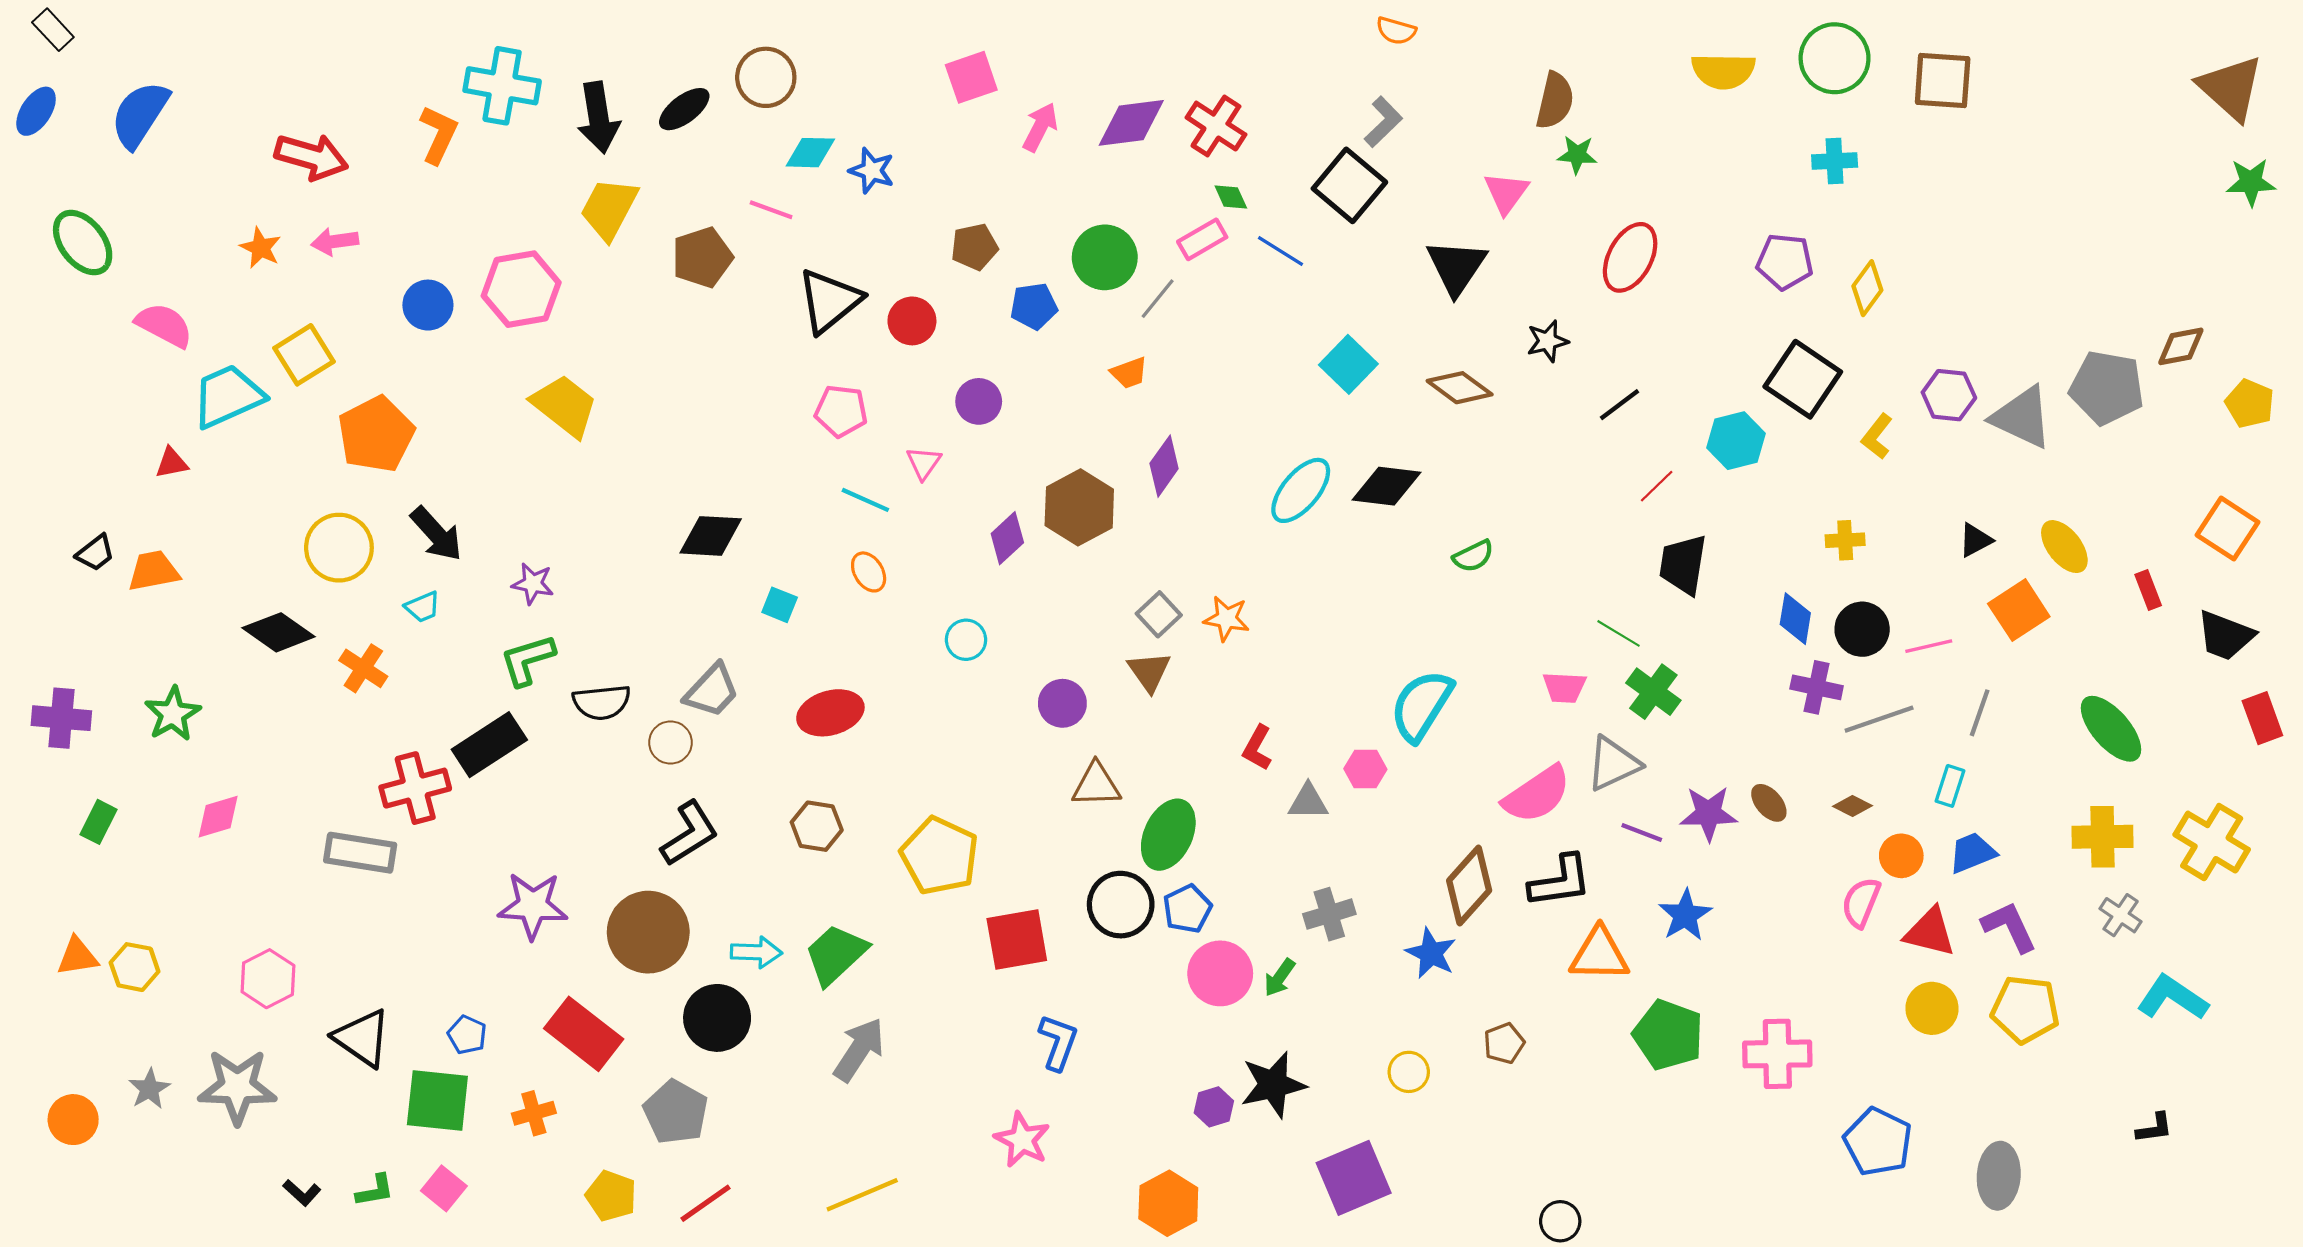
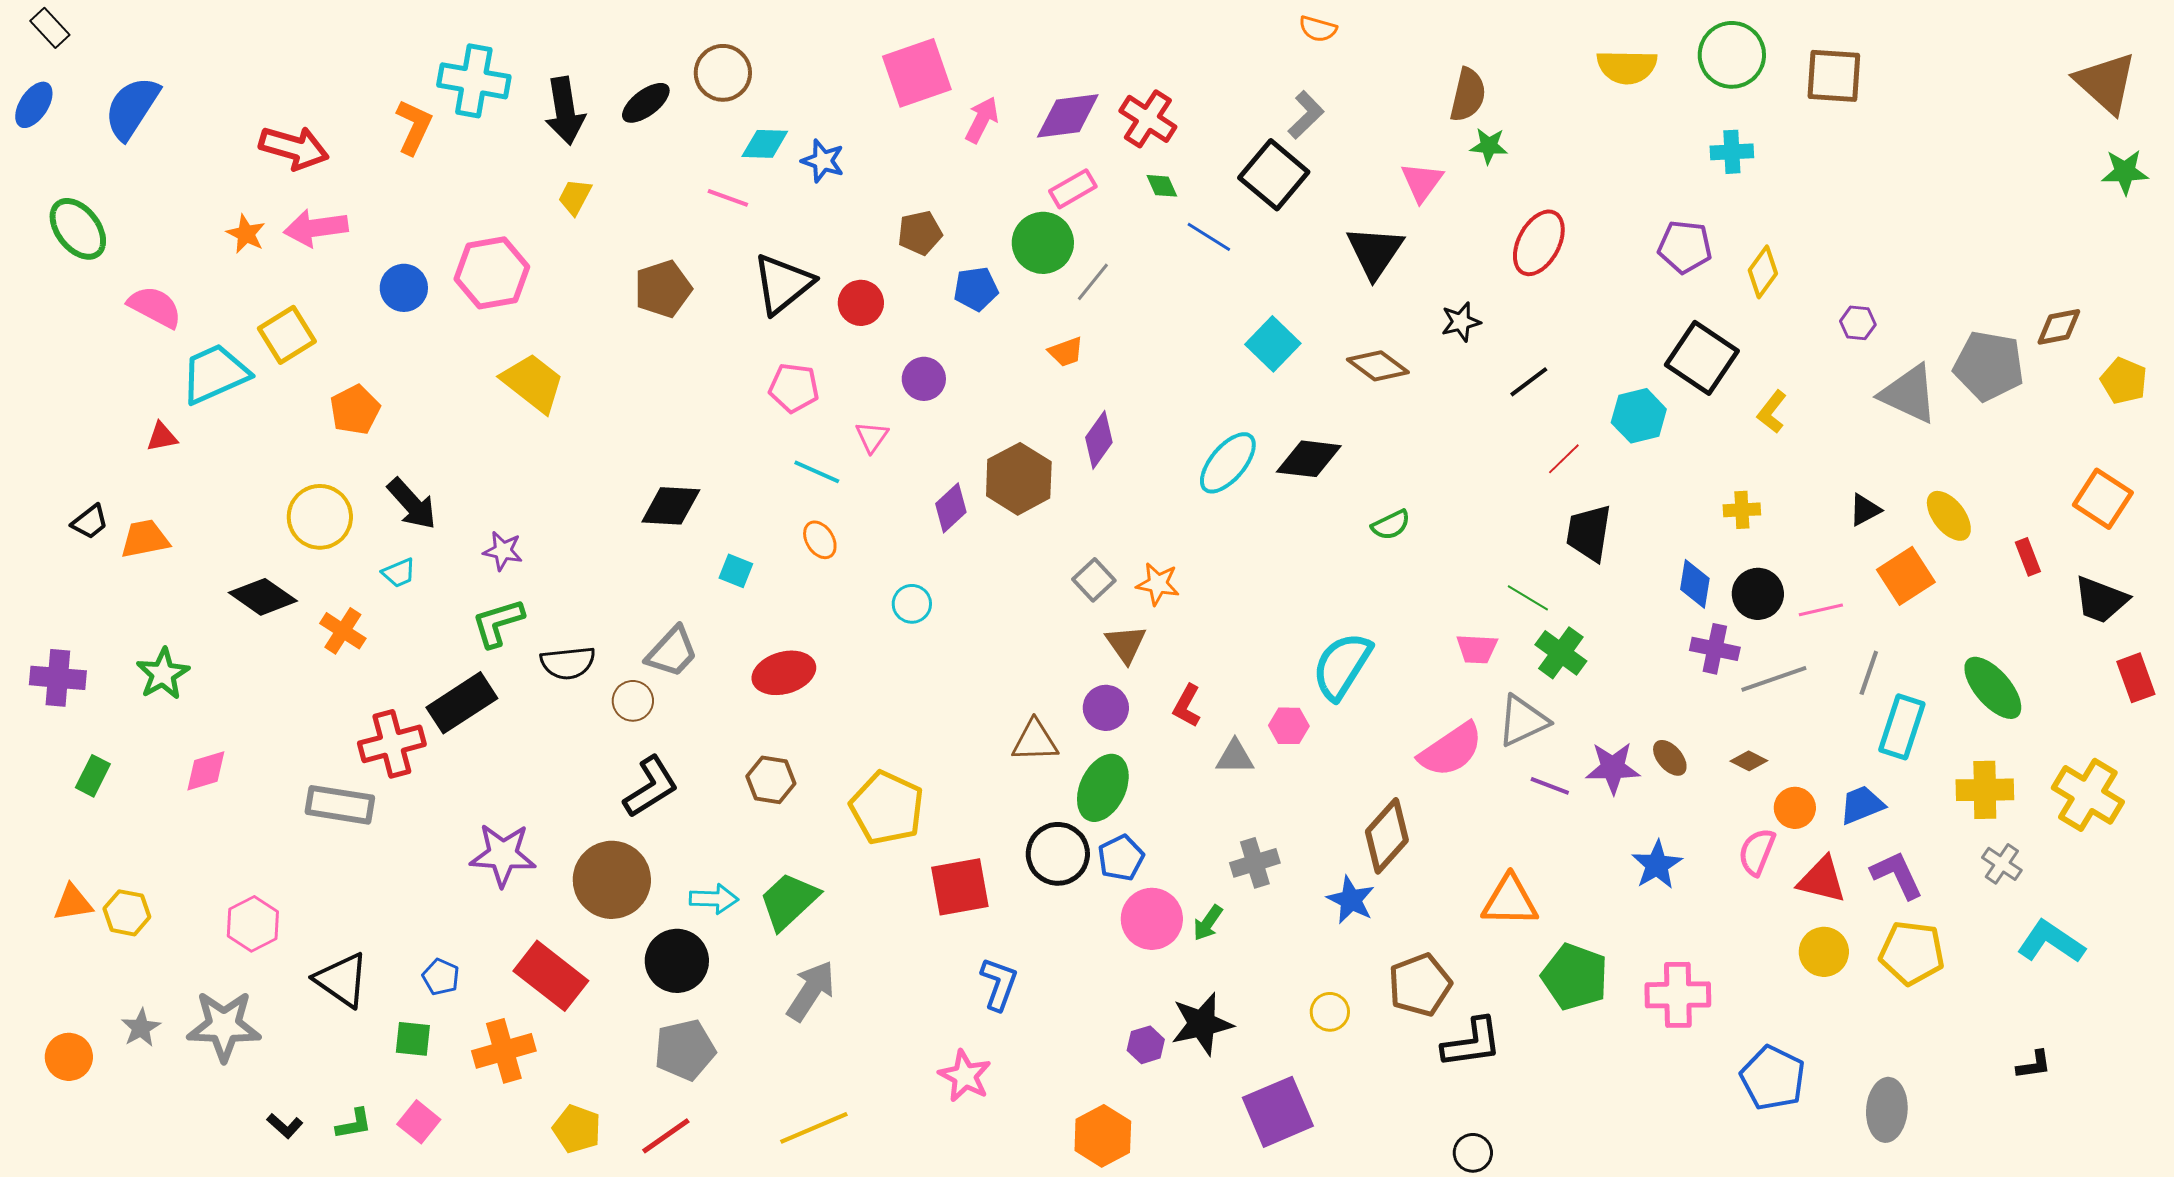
pink square: (971, 77) -> (917, 73), size x1.4
yellow trapezoid: (609, 209) -> (575, 197), size x0.6
pink rectangle: (1202, 239) -> (1073, 189), moved
pink arrow: (335, 241) -> (316, 228), size x1.4
brown pentagon: (702, 257) -> (663, 289), moved
purple hexagon: (1949, 395) -> (1858, 323), moved, size x0.7
orange pentagon: (376, 434) -> (355, 410), size x0.7
brown triangle: (1149, 672) -> (1126, 644), moved
purple circle: (1062, 703) -> (1106, 708), moved
cyan rectangle: (1950, 786) -> (1902, 727), moved, size x1.6
black L-shape: (1560, 881) -> (1472, 1043), moved
blue star: (1685, 915) -> (1657, 865), moved
brown pentagon: (1504, 1043) -> (1420, 985), size x1.6
green square: (437, 1101) -> (413, 1039), size x0.6
gray pentagon: (676, 1112) -> (685, 1050), moved, turned 30
orange cross: (534, 1113) -> (504, 1051), size x1.5

